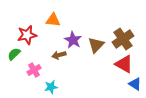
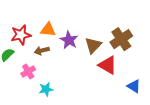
orange triangle: (53, 20) -> (48, 30), moved
brown arrow: (59, 55) -> (42, 51), moved
red triangle: (124, 64) -> (108, 65), moved

